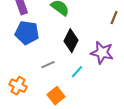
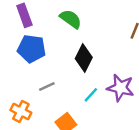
purple star: (102, 53) -> (120, 88), moved
gray line: (48, 65) -> (47, 87), moved

